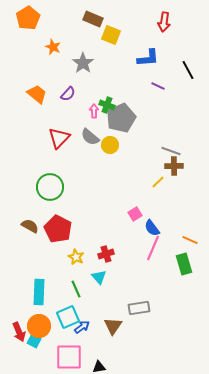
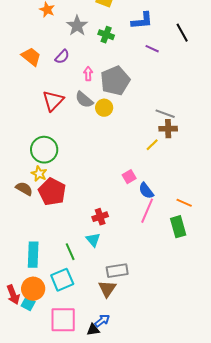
green cross: (107, 105) -> (106, 35), moved
yellow star: (76, 257) -> (39, 174), moved
gray rectangle: (139, 308) -> (117, 271), moved
blue arrow: (82, 327) -> (102, 321), moved

